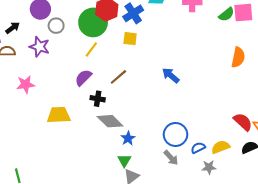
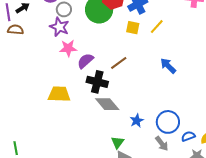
purple star: (39, 47) -> (59, 27), moved
yellow line: (91, 50) -> (157, 27), moved
pink star: (26, 84) -> (68, 48), moved
black cross: (98, 99) -> (97, 82), size x1.5
blue star: (128, 138) -> (137, 121), moved

